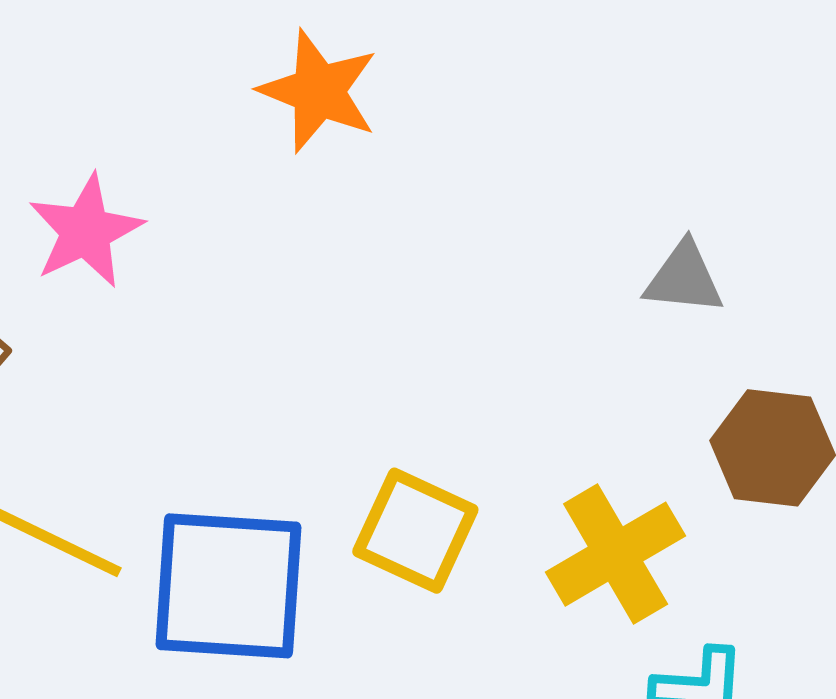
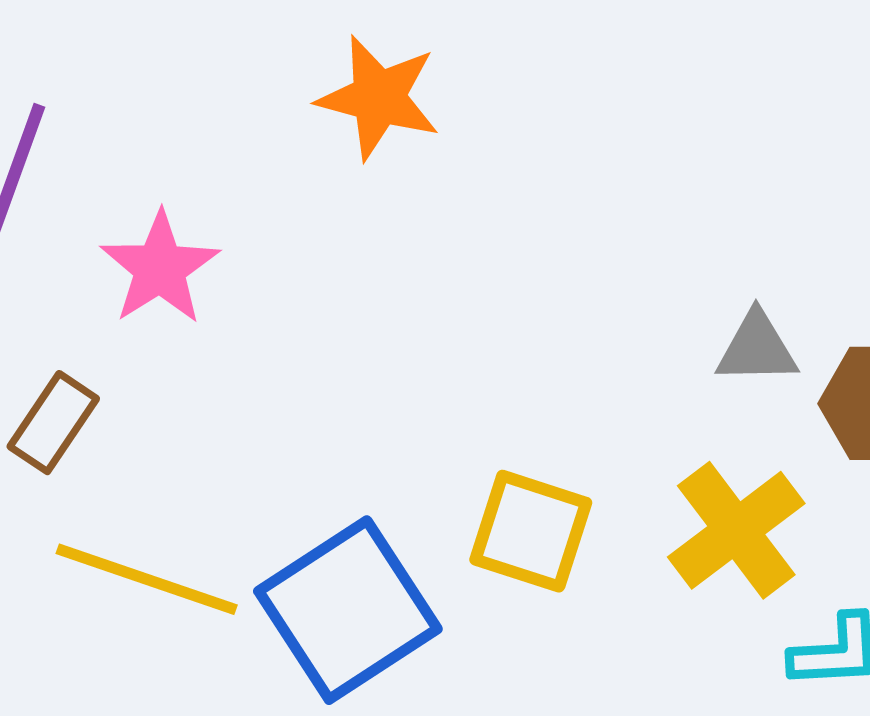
gray triangle: (684, 278) -> (757, 348), moved
blue square: (228, 586) -> (348, 610), turned -30

